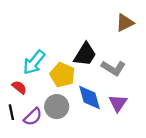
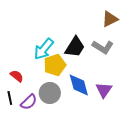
cyan arrow: (34, 62) -> (44, 49), moved
gray L-shape: (113, 68) -> (103, 47), moved
yellow pentagon: (62, 75) -> (55, 65), turned 30

